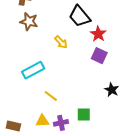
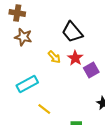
red star: (98, 34) -> (75, 58), moved
purple square: (99, 56) -> (91, 70), turned 35

